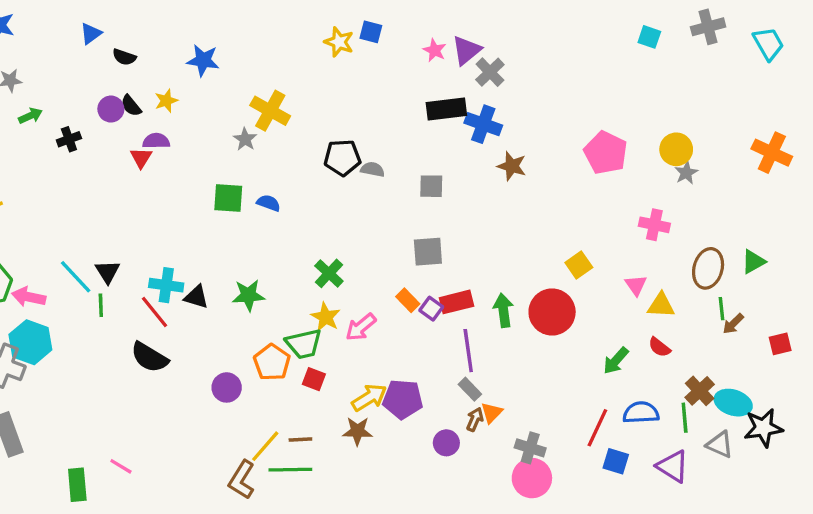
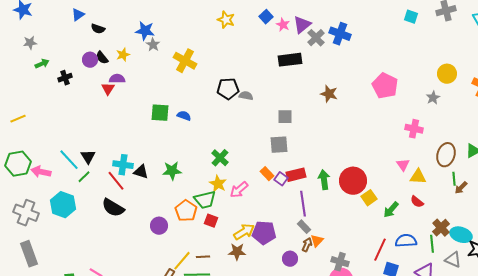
blue square: (371, 32) -> (266, 17), moved, turned 32
blue cross: (483, 124) -> (340, 34), moved
gray star: (245, 139) -> (153, 45), moved
yellow circle: (676, 149) -> (447, 74), moved
gray square: (431, 186) -> (285, 117), moved
yellow square: (579, 265) -> (369, 198), moved
green line: (101, 305) -> (84, 177), turned 48
cyan hexagon: (30, 342) -> (63, 205), moved

